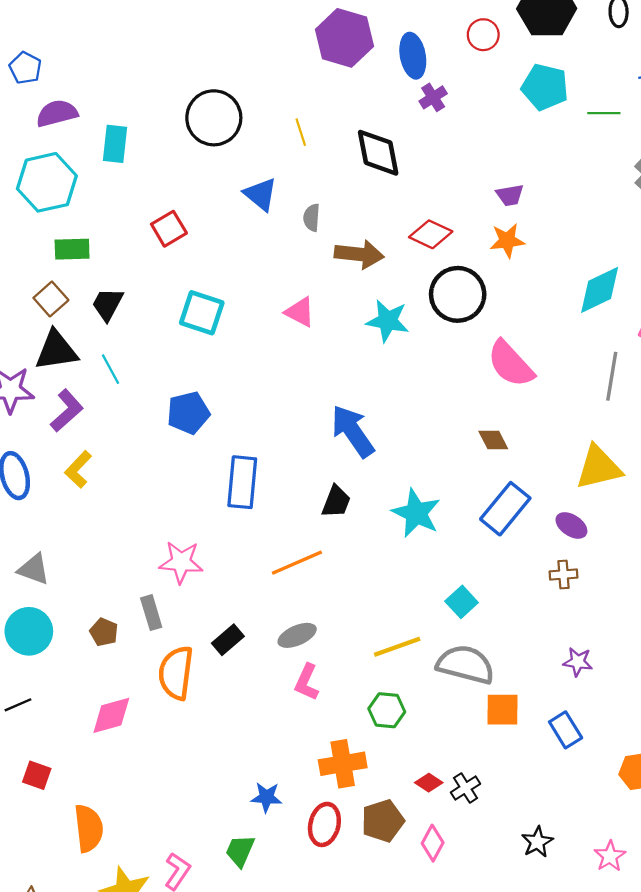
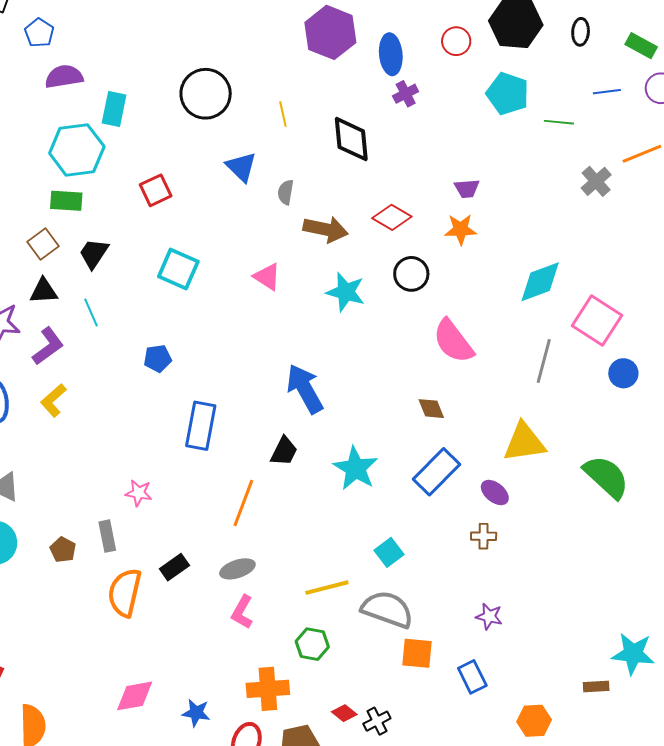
cyan hexagon: (47, 182) -> (77, 150), moved
black circle: (458, 294) -> (411, 274), size x0.7
black triangle: (56, 351) -> (44, 291), size x0.7
blue pentagon: (188, 413) -> (158, 358), size x0.7
pink star: (181, 562) -> (139, 493), size x0.7
orange line: (297, 563) -> (243, 503), turned -51
pink diamond: (111, 715) -> (135, 696), moved

